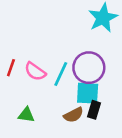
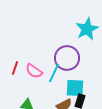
purple circle: (89, 68) -> (67, 58), moved

